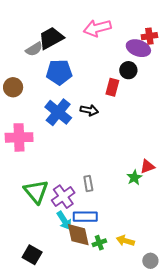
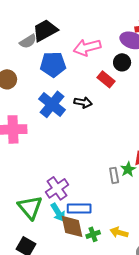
pink arrow: (97, 28) -> (87, 47), moved
red rectangle: (112, 87) -> (106, 79), turned -66
gray rectangle: (88, 184) -> (114, 175), moved
green triangle: (36, 192) -> (30, 207), moved

